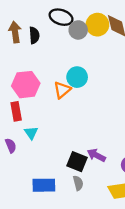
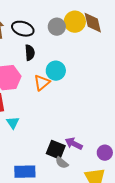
black ellipse: (61, 17) -> (23, 29), moved
black semicircle: (34, 35) -> (30, 53), moved
gray semicircle: (78, 183) -> (62, 163), moved, turned 144

